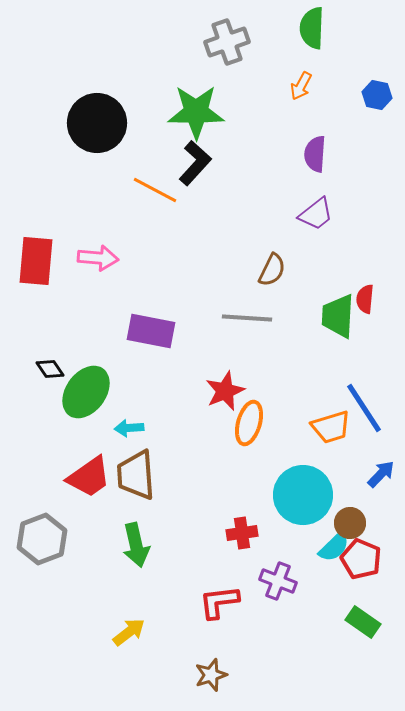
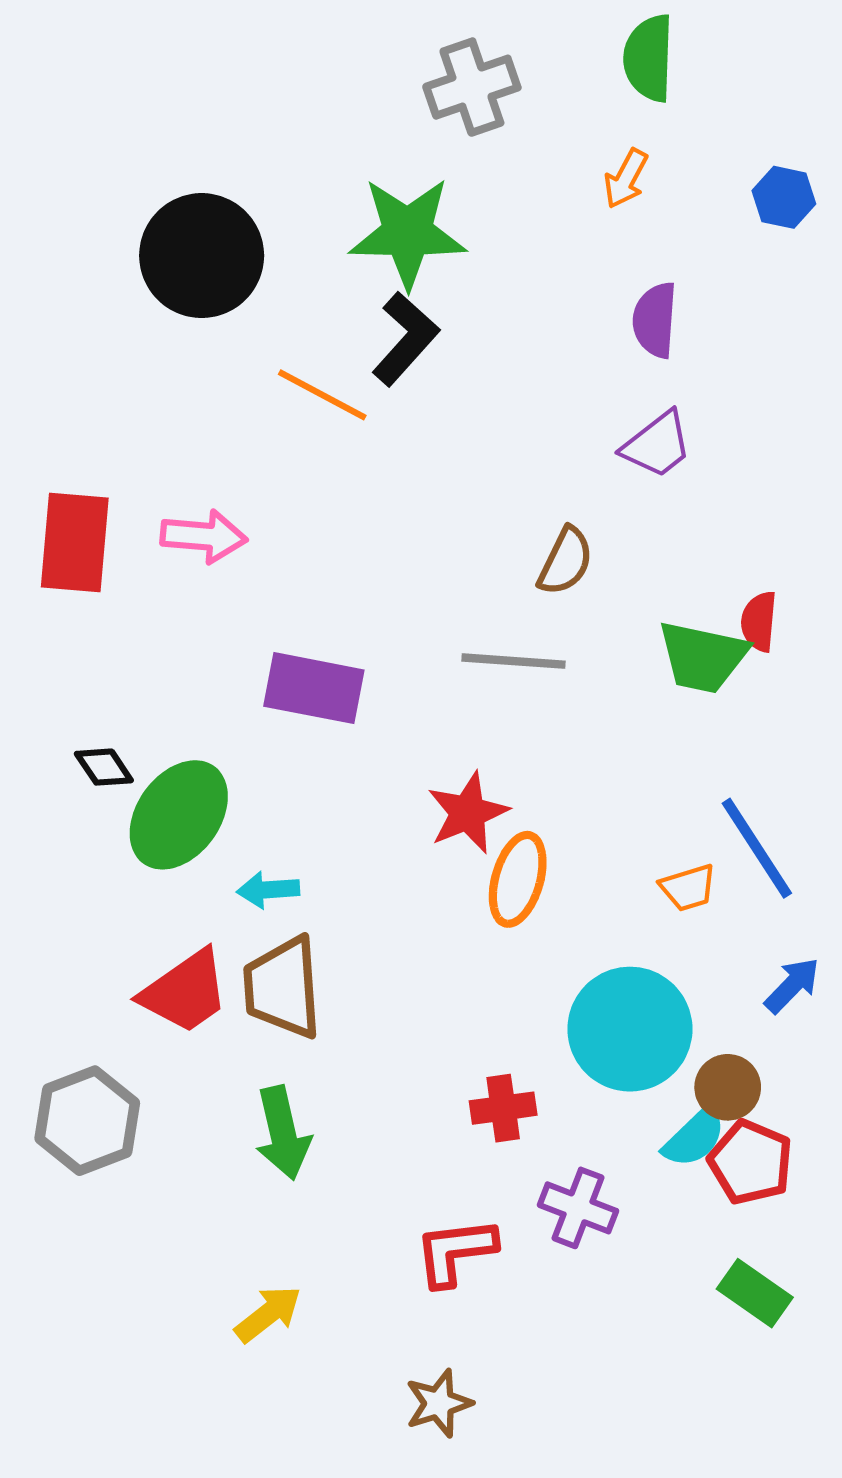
green trapezoid: (338, 316) -> (703, 657), turned -81
orange trapezoid: (331, 427) -> (688, 888), size x0.7

